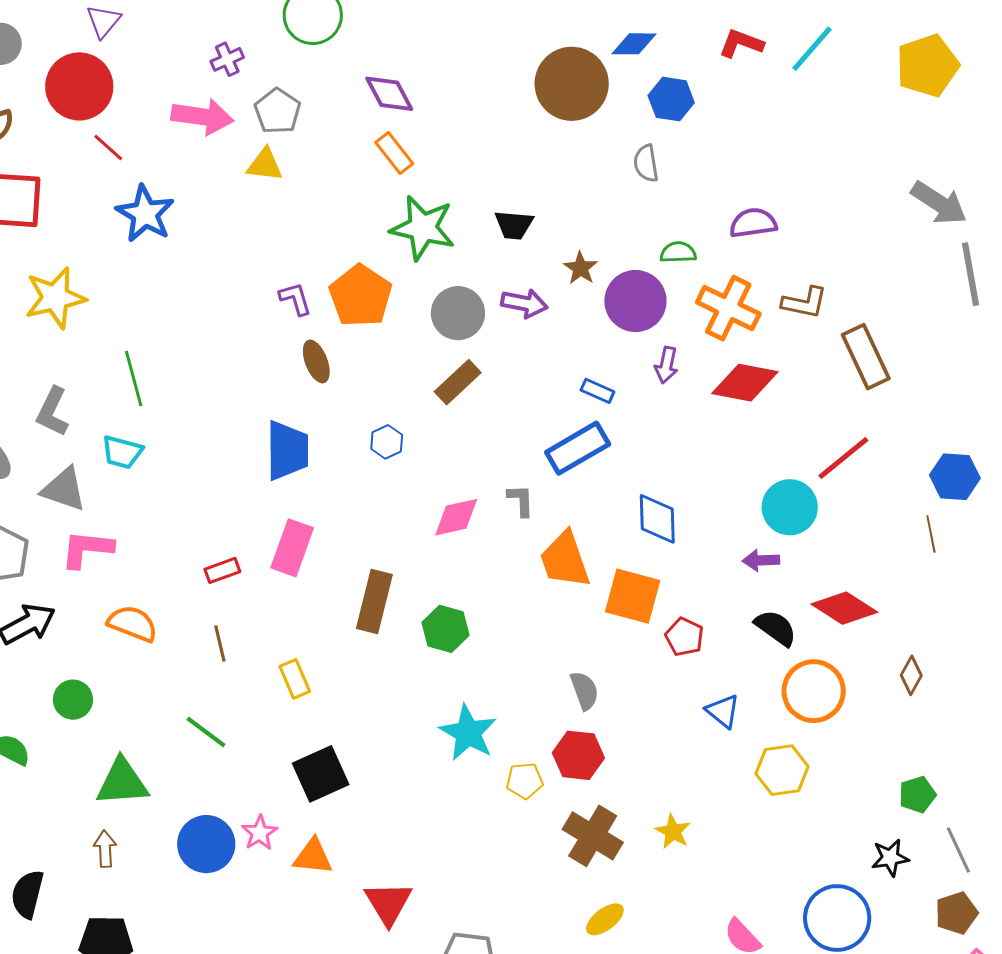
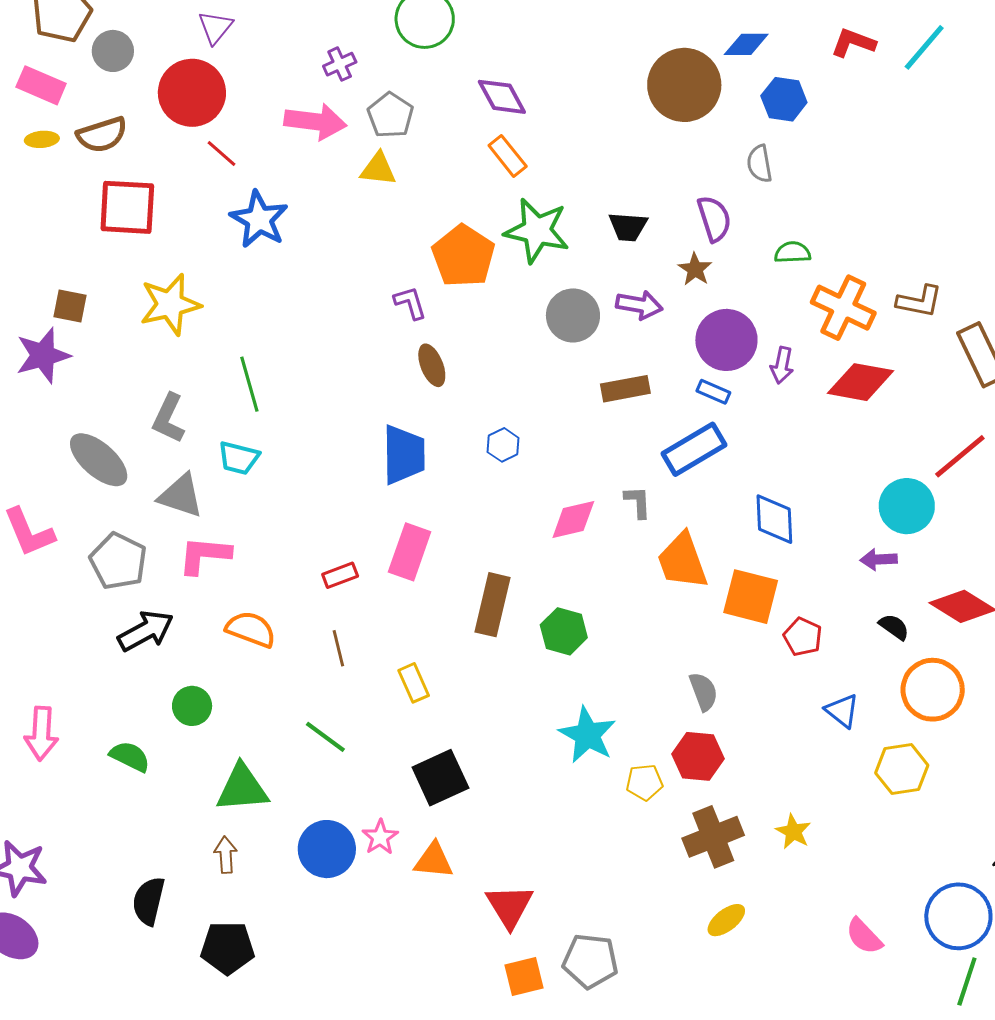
purple semicircle: (753, 223) -> (714, 219), moved, turned 81
orange pentagon: (360, 296) -> (463, 256), moved
purple circle: (635, 301) -> (726, 340), moved
brown rectangle: (458, 382) -> (625, 389), moved, turned 33
black semicircle: (776, 628) -> (894, 627), size x0.7
brown cross: (593, 836) -> (713, 837), turned 38

